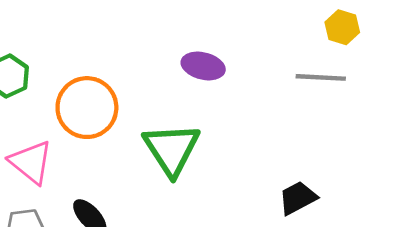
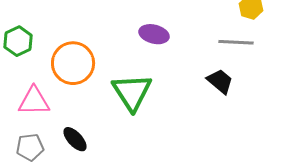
pink triangle: (31, 162) -> (34, 101), turned -40
black trapezoid: (298, 198) -> (220, 81), moved, turned 68

